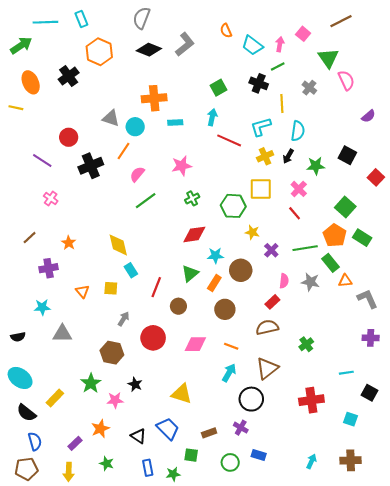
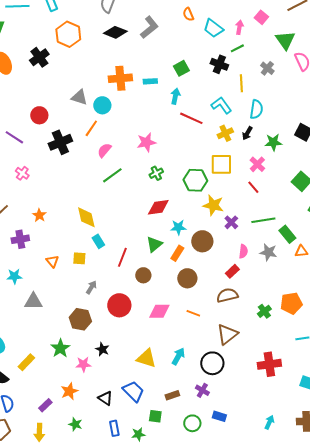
cyan rectangle: (175, 122) -> (150, 81), moved
cyan L-shape: (261, 127) -> (221, 105), turned 70
yellow star: (252, 232) -> (213, 205), size x1.5
orange pentagon: (335, 235) -> (291, 303), moved, turned 30
cyan arrow: (229, 373) -> (178, 356), moved

